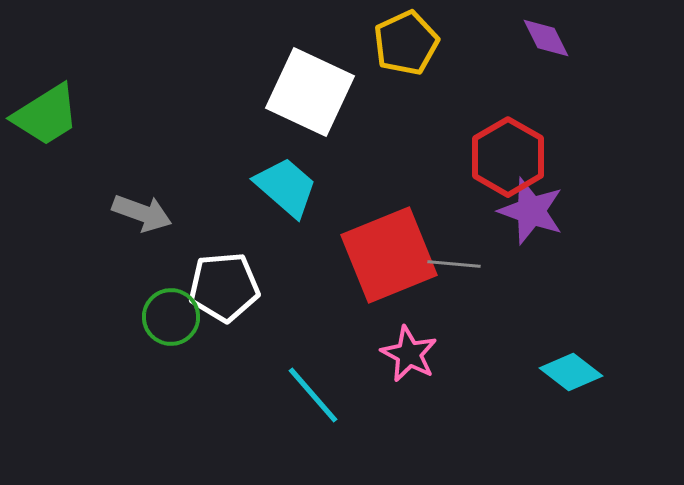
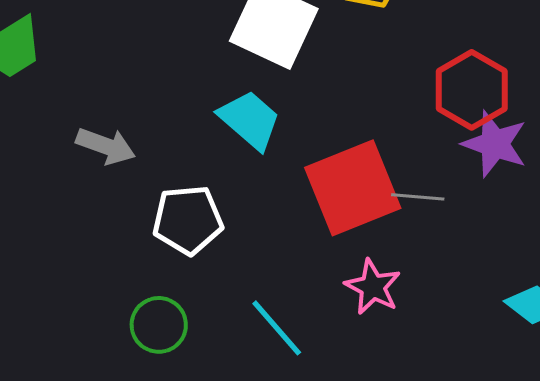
green circle: (171, 317) -> (159, 325), moved

